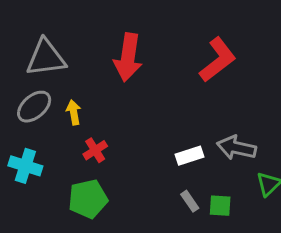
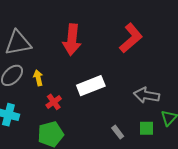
white rectangle: (189, 156) -> (91, 86), moved, size x1.5
green square: (220, 206) -> (146, 128), moved

